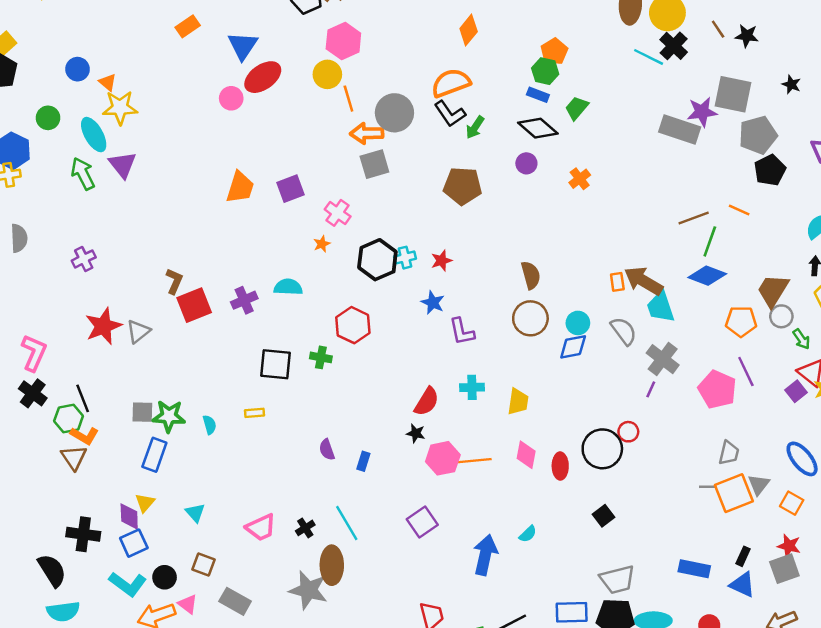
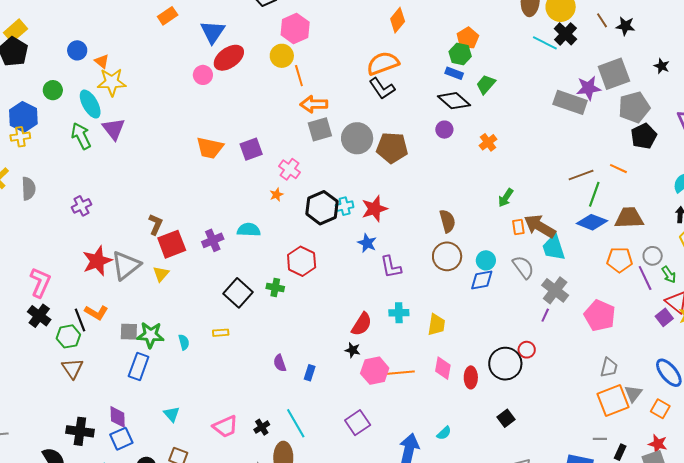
gray square: (733, 94) -> (614, 74), turned -32
gray circle: (394, 113) -> (357, 138), moved
green arrow: (475, 127) -> (506, 198), moved
orange trapezoid: (240, 187) -> (210, 148), turned 84
red star: (442, 261) -> (374, 209), size x1.5
brown trapezoid: (773, 290) -> (629, 218), moved, turned 56
gray triangle: (138, 331) -> (126, 265), size x1.5
black square: (275, 364) -> (238, 293), turned 36
purple line: (746, 372) -> (645, 278), moved
orange L-shape: (84, 436) -> (96, 312), moved
gray line: (708, 487) -> (600, 439), moved
yellow triangle: (145, 503) -> (161, 274), moved

